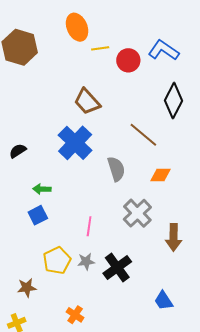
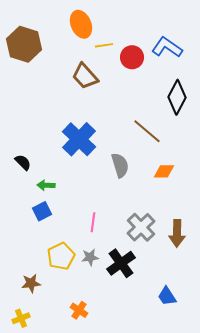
brown trapezoid: (87, 102) -> (85, 76), moved
black semicircle: (18, 151) -> (23, 162), moved, turned 78
gray cross: (137, 213) -> (141, 227), moved

